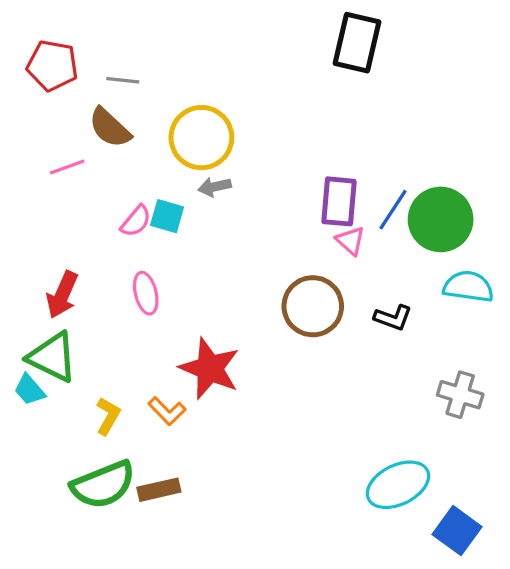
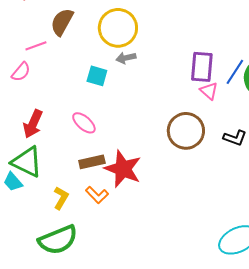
brown semicircle: (110, 128) -> (62, 22), turned 76
pink semicircle: (136, 221) -> (21, 72), moved
pink ellipse: (146, 293) -> (84, 123), turned -35
brown rectangle: (159, 490) -> (92, 162), moved

